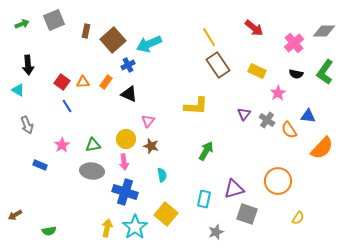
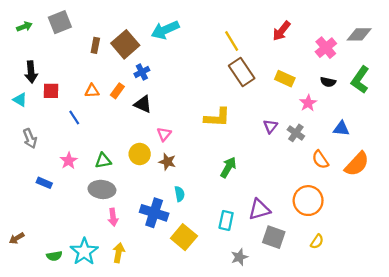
red arrow: (254, 28) -> (282, 31), turned 90
brown rectangle: (86, 31) -> (95, 45), moved
cyan arrow: (149, 44) -> (165, 30), moved
red square: (62, 82) -> (51, 91), moved, turned -35
orange semicircle: (289, 130) -> (320, 160), moved
pink arrow: (124, 162) -> (113, 217), moved
blue cross: (125, 192) -> (154, 213), moved
yellow semicircle: (298, 218) -> (317, 242), moved
cyan star: (135, 227) -> (84, 252), moved

